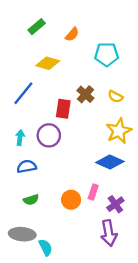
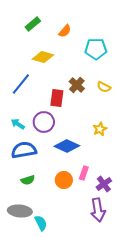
yellow star: (119, 131) -> (100, 129), moved, size x0.6
cyan arrow: (20, 138) -> (18, 124), turned -64
blue diamond: (110, 162) -> (67, 146), moved
blue semicircle: (27, 166) -> (24, 150), size x1.4

